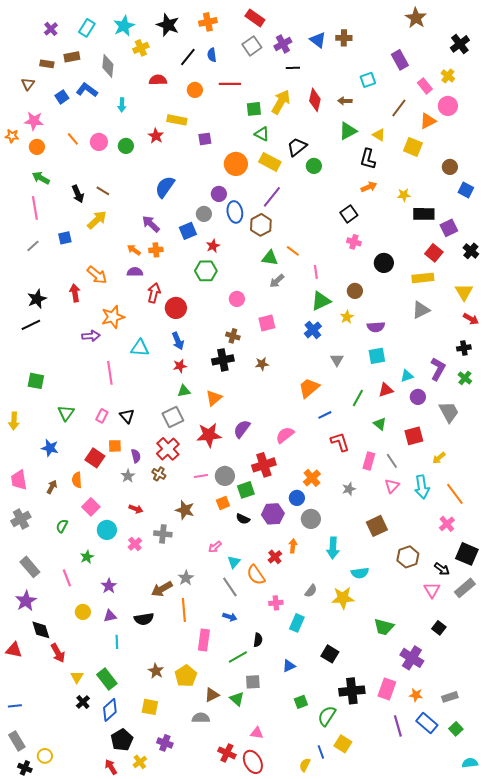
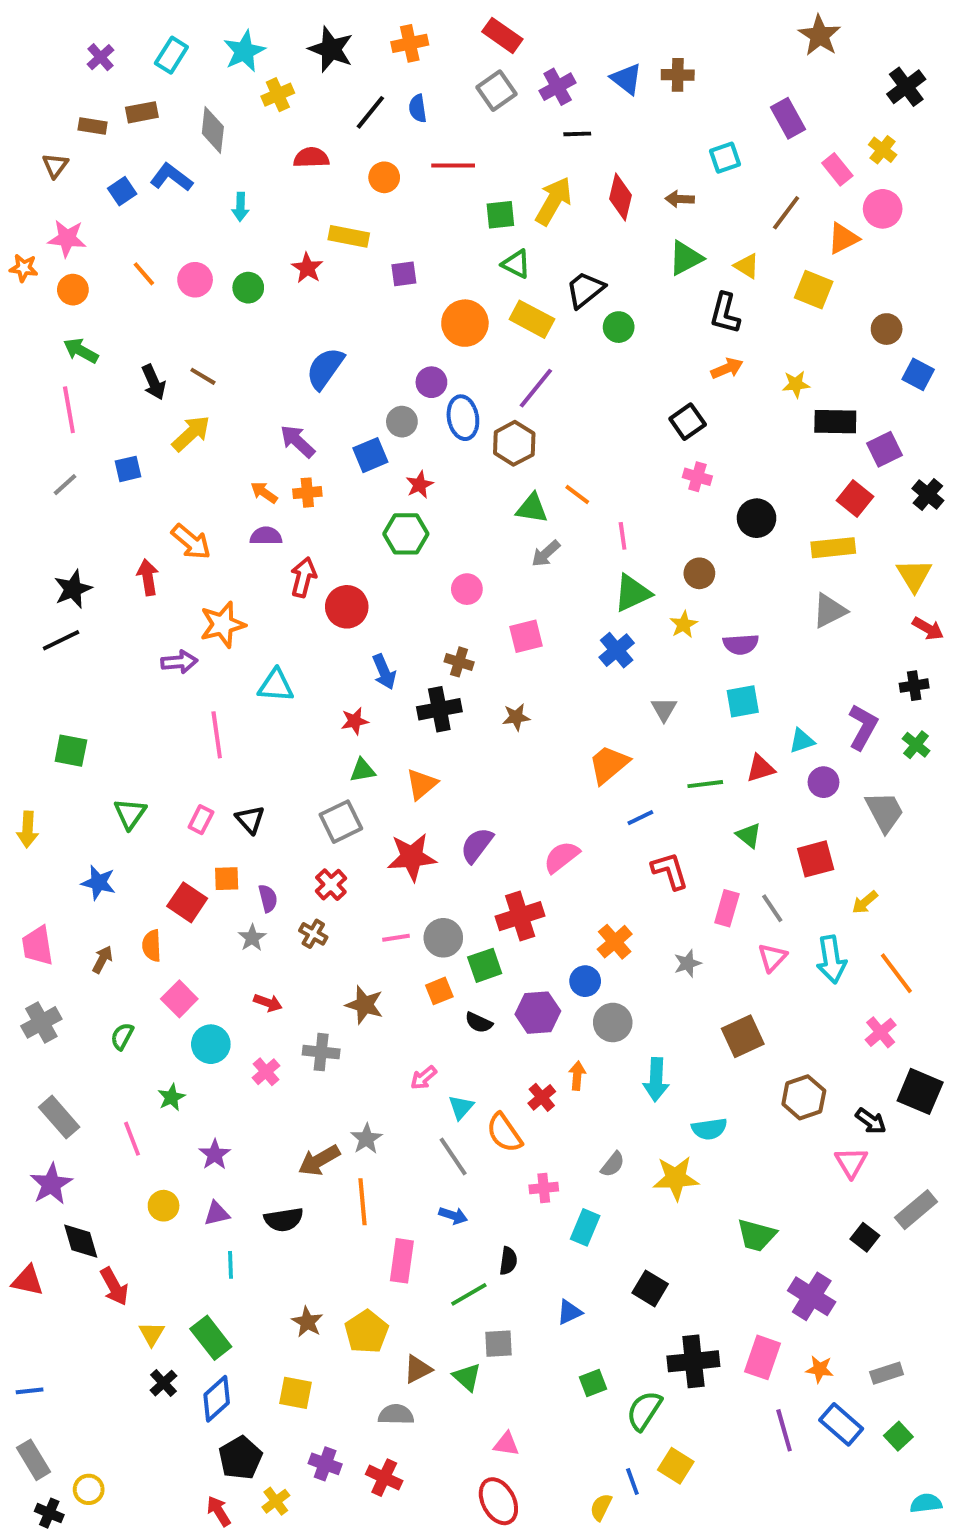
blue arrow: (178, 341) -> (384, 672), moved
green line: (358, 398) -> (705, 784), turned 54
red cross: (168, 449) -> (331, 885), size x0.7
gray rectangle: (465, 588) -> (916, 1210), moved
red cross: (227, 753) -> (384, 1478), moved

